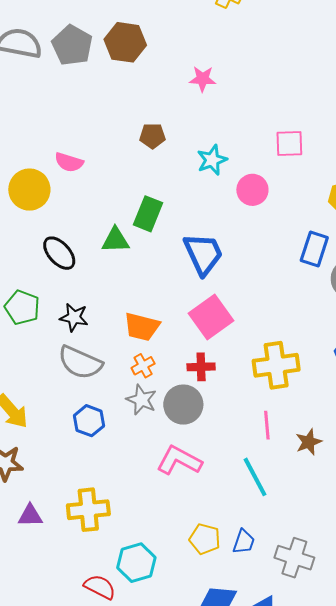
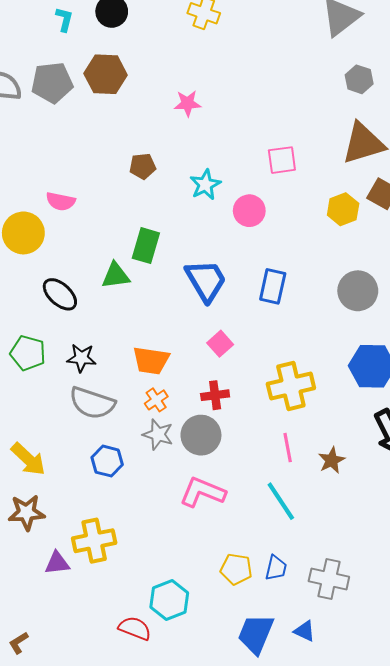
gray pentagon: (72, 45) -> (52, 83), turned -30
blue rectangle: (314, 249) -> (273, 286), moved
pink square: (211, 317) -> (220, 344), size x0.6
yellow cross: (88, 510) -> (94, 541), moved

